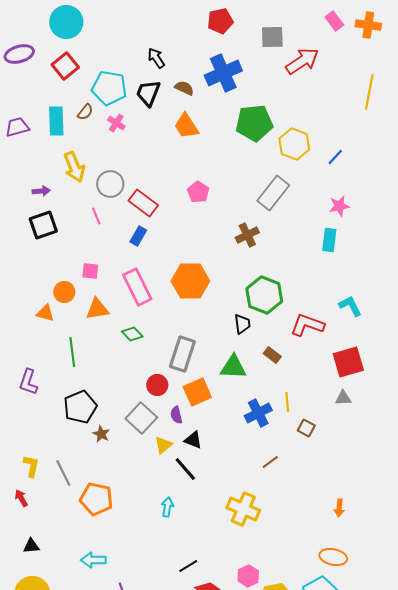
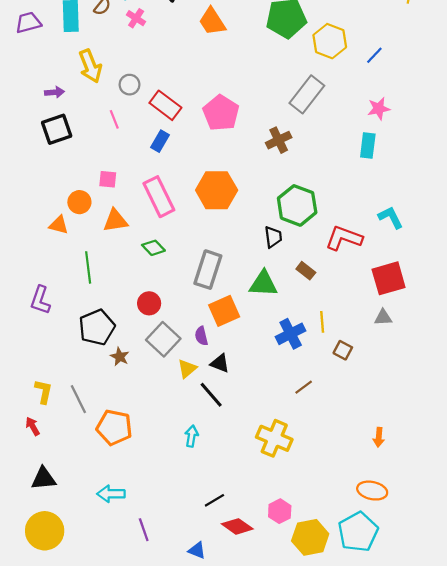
gray circle: (110, 184) -> (130, 85), size x0.7
pink pentagon: (198, 192) -> (221, 113), moved, size x1.5
red circle: (157, 385) -> (149, 303), moved
black triangle: (31, 546) -> (44, 479), size x1.4

